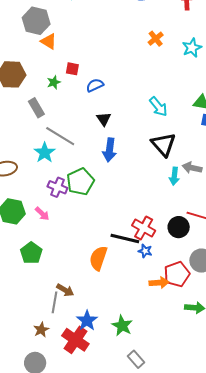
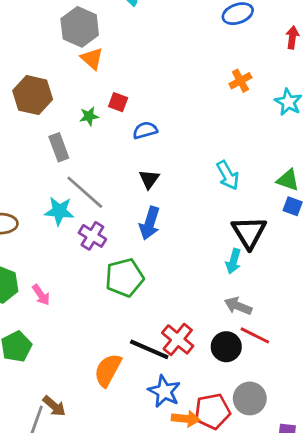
cyan star: (192, 48) -> (288, 102), turned -30
black triangle: (163, 144) -> (249, 232), moved
cyan star: (45, 153) -> (59, 211), turned 30
gray arrow: (192, 168) -> (238, 306), moved
cyan arrow: (174, 176) -> (233, 261), moved
green pentagon: (80, 182) -> (124, 278), moved
purple cross: (57, 187) -> (92, 236), moved
blue star: (145, 251) -> (164, 391), moved, size x1.6

